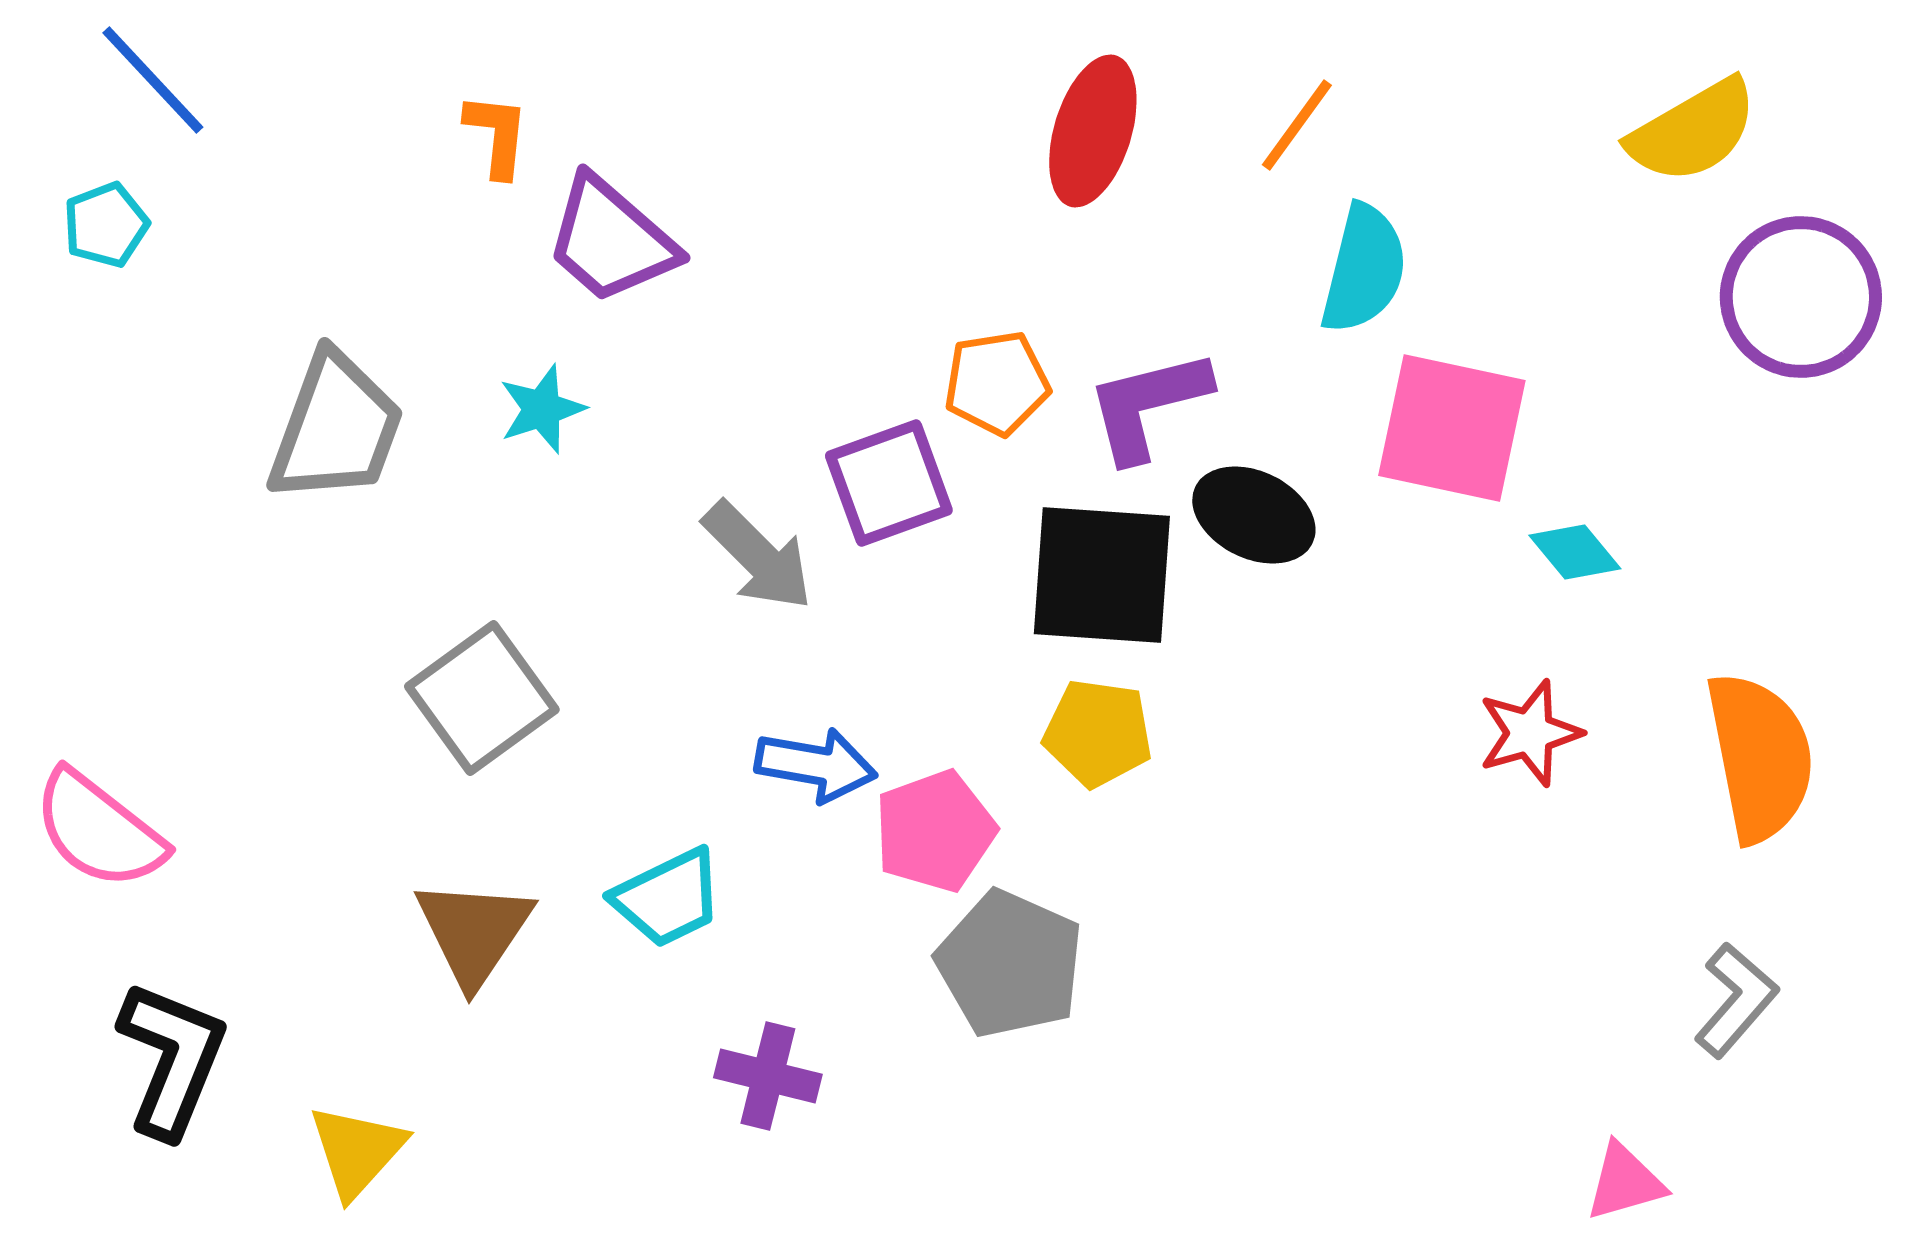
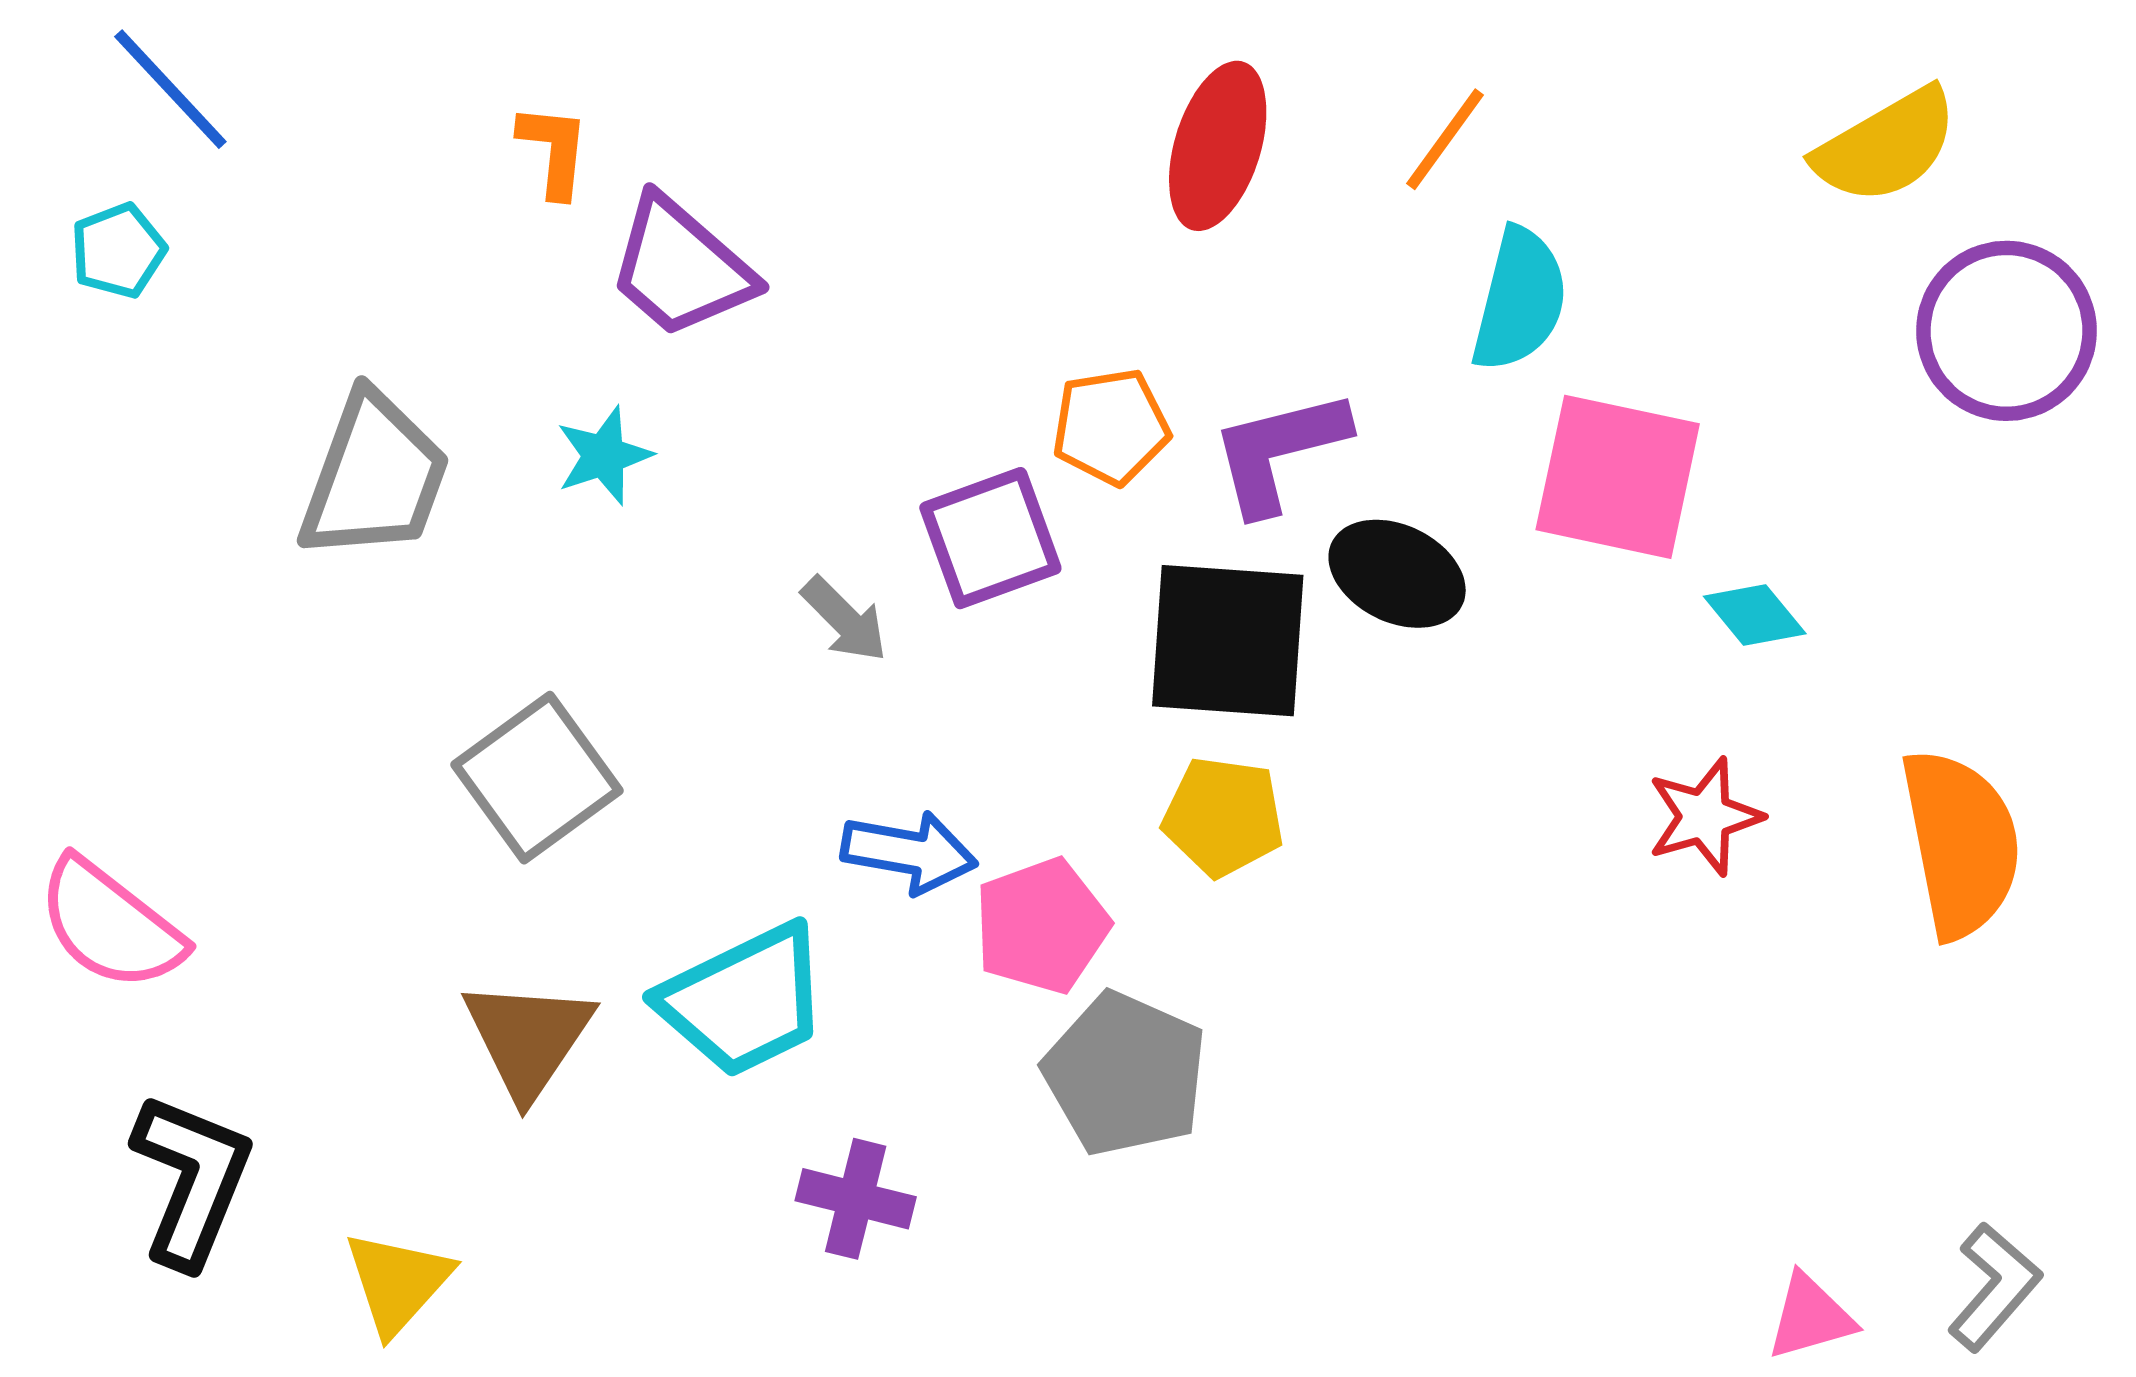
gray arrow: (758, 556) -> (844, 619), size x0.7
cyan trapezoid: (668, 898) -> (744, 1000), size x1.4
gray L-shape: (1736, 1000) -> (1994, 1287), moved

